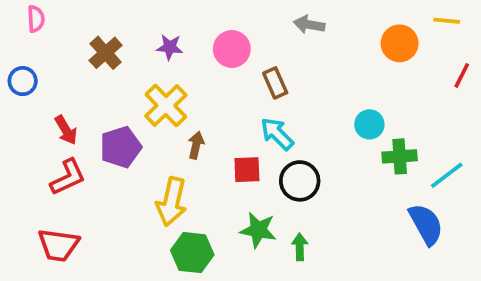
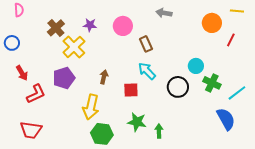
red line: (462, 75) -> (231, 40), moved
yellow cross: (166, 106) -> (74, 47), moved
red arrow: (66, 130) -> (22, 73), moved
green cross: (400, 156) -> (212, 83), turned 30
black circle: (300, 181) -> (178, 87), moved

